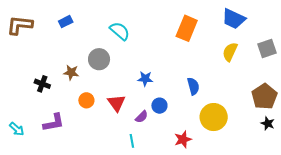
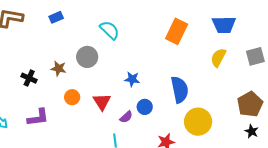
blue trapezoid: (234, 19) -> (224, 25), turned -30
blue semicircle: (193, 86) -> (180, 90), size x1.5

